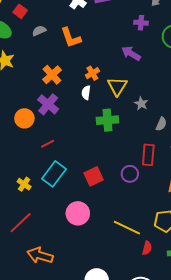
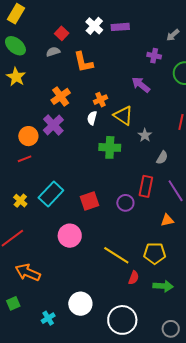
red square: (20, 11) -> (62, 33), moved
yellow triangle: (117, 86) -> (123, 115), turned -35
red line: (48, 144) -> (25, 159), moved

